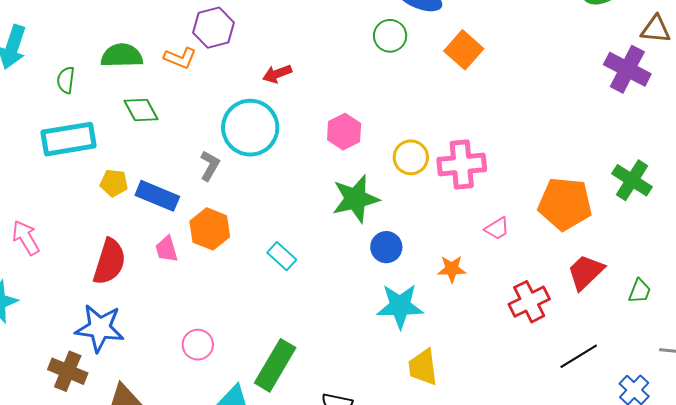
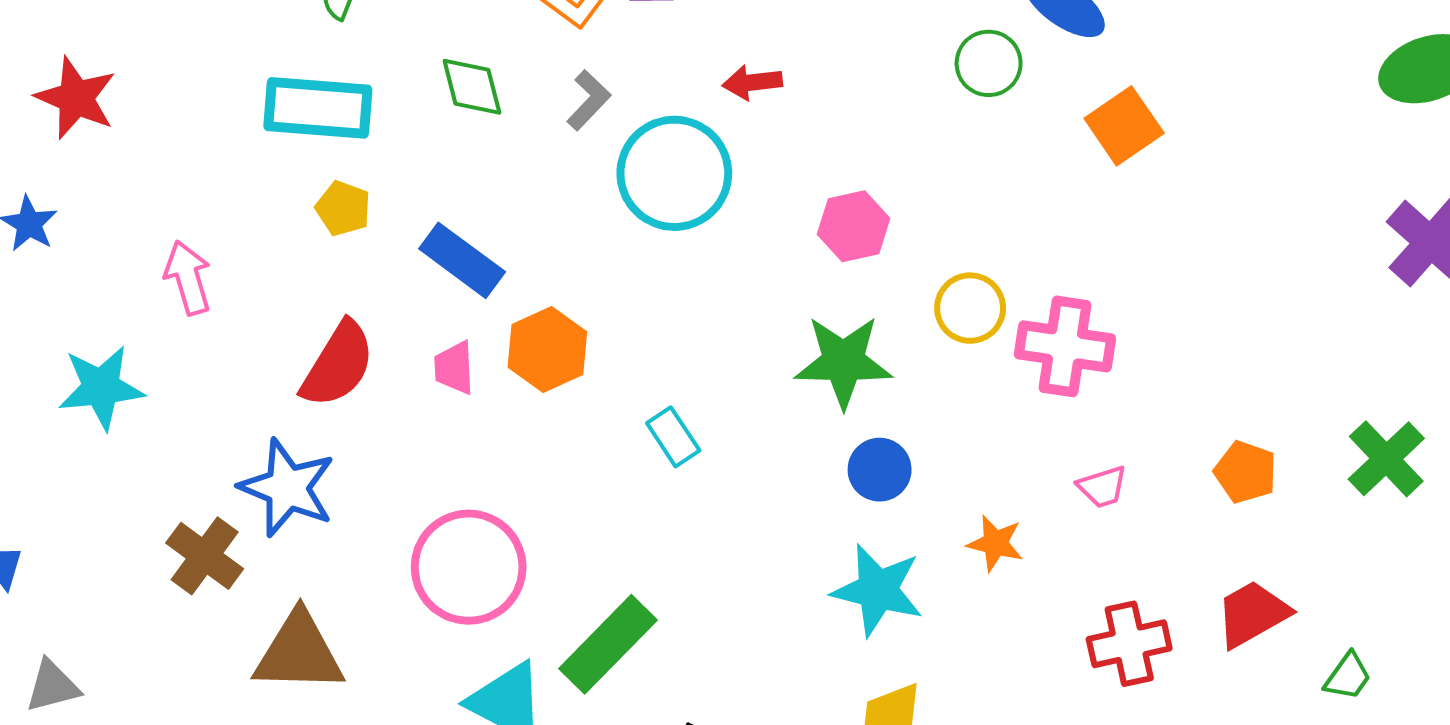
gray L-shape: (210, 166) -> (589, 100), moved
yellow pentagon: (114, 183) -> (343, 208), moved
orange pentagon: (565, 204) -> (1245, 472), size x0.6
pink circle: (198, 345) -> (469, 567), size x1.8

